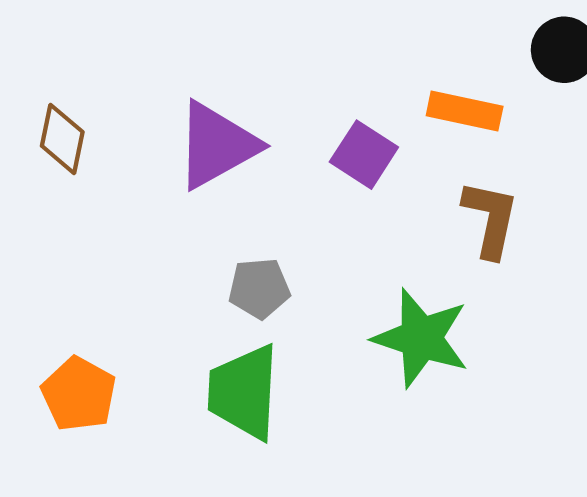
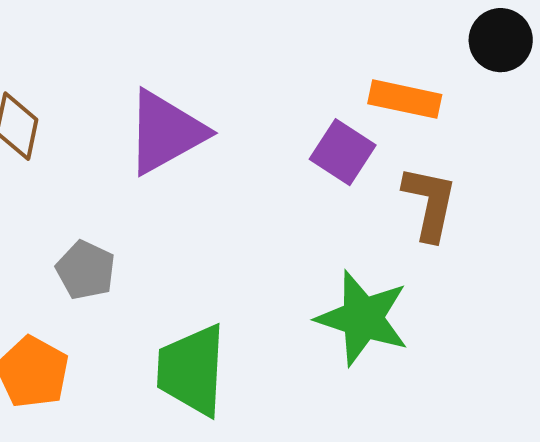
purple square: (364, 155) -> (343, 152), moved
gray pentagon: (259, 288) -> (86, 270), moved, turned 30

